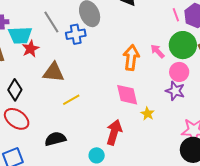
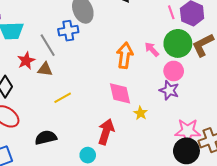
gray line: (51, 22) -> (48, 45), moved
red star: (30, 49) -> (26, 61), moved
brown triangle: (54, 72) -> (45, 69), size x0.7

